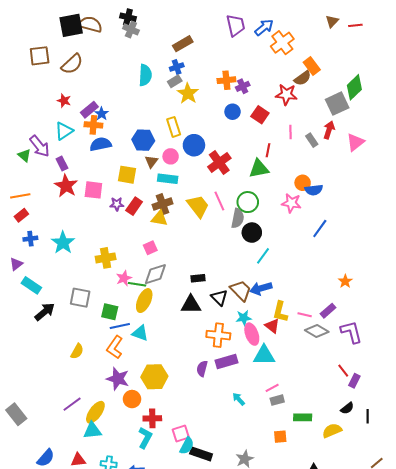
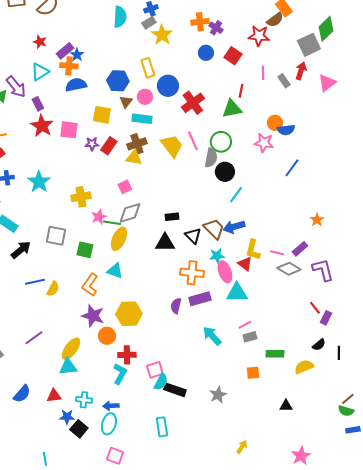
purple cross: (243, 86) -> (216, 28), turned -32
blue line: (120, 326) -> (35, 282), moved
cyan arrow: (239, 399) -> (212, 336), size x1.5
purple line: (72, 404) -> (34, 338), moved

